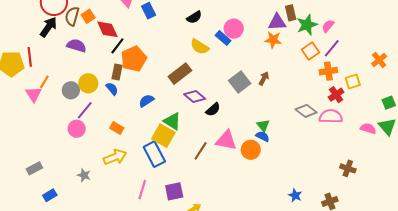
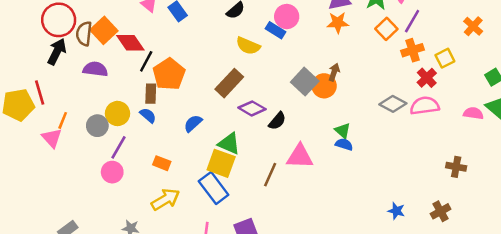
orange square: (88, 16) -> (104, 30), size x1.5
orange circle: (251, 150) -> (324, 86), moved

